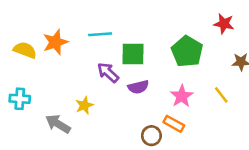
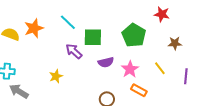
cyan line: (100, 34) -> (68, 22), turned 48
purple semicircle: (138, 87) -> (106, 62), moved
gray arrow: (58, 124) -> (19, 91), moved
orange rectangle: (174, 124) -> (139, 90), moved

